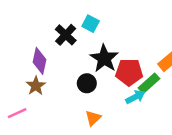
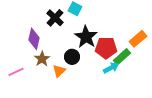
brown star: (36, 86) -> (42, 59), moved
pink line: (17, 113) -> (16, 72), moved
orange triangle: (93, 118) -> (59, 71), moved

